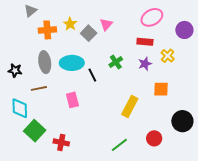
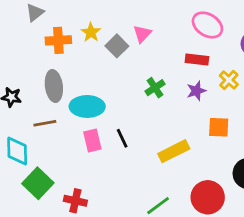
pink ellipse: (152, 17) -> (207, 25), turned 60
cyan ellipse: (72, 63) -> (87, 106), moved
black line: (92, 75) -> (122, 138), moved
yellow rectangle: (130, 106) -> (174, 151), turned 35
red circle: (154, 138) -> (208, 197), size x1.5

